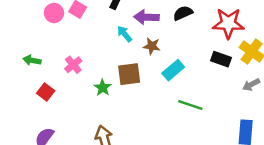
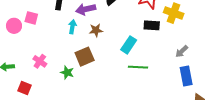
cyan arrow: (124, 34) -> (72, 27), turned 64
cyan rectangle: (173, 70) -> (129, 45), moved
gray arrow: (251, 85) -> (182, 51), moved

